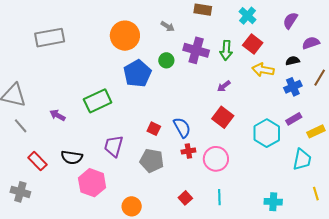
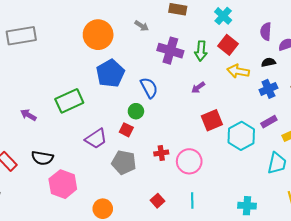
purple semicircle: (290, 20) -> (266, 32), moved, turned -30
green circle: (166, 60) -> (136, 111), moved
red square: (223, 117) -> (212, 120), moved, turned 30
blue semicircle: (182, 128) -> (149, 88), moved
purple trapezoid: (114, 146) -> (96, 139), moved, turned -140

